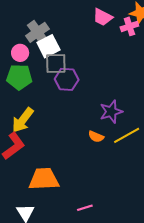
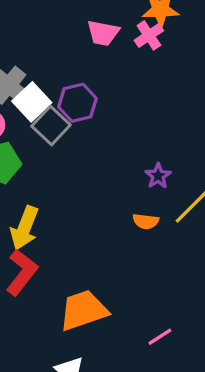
gray square: (56, 64) -> (51, 126), turned -30
purple hexagon: (67, 79) -> (77, 103), moved
purple star: (111, 112) -> (158, 176), size x0.7

